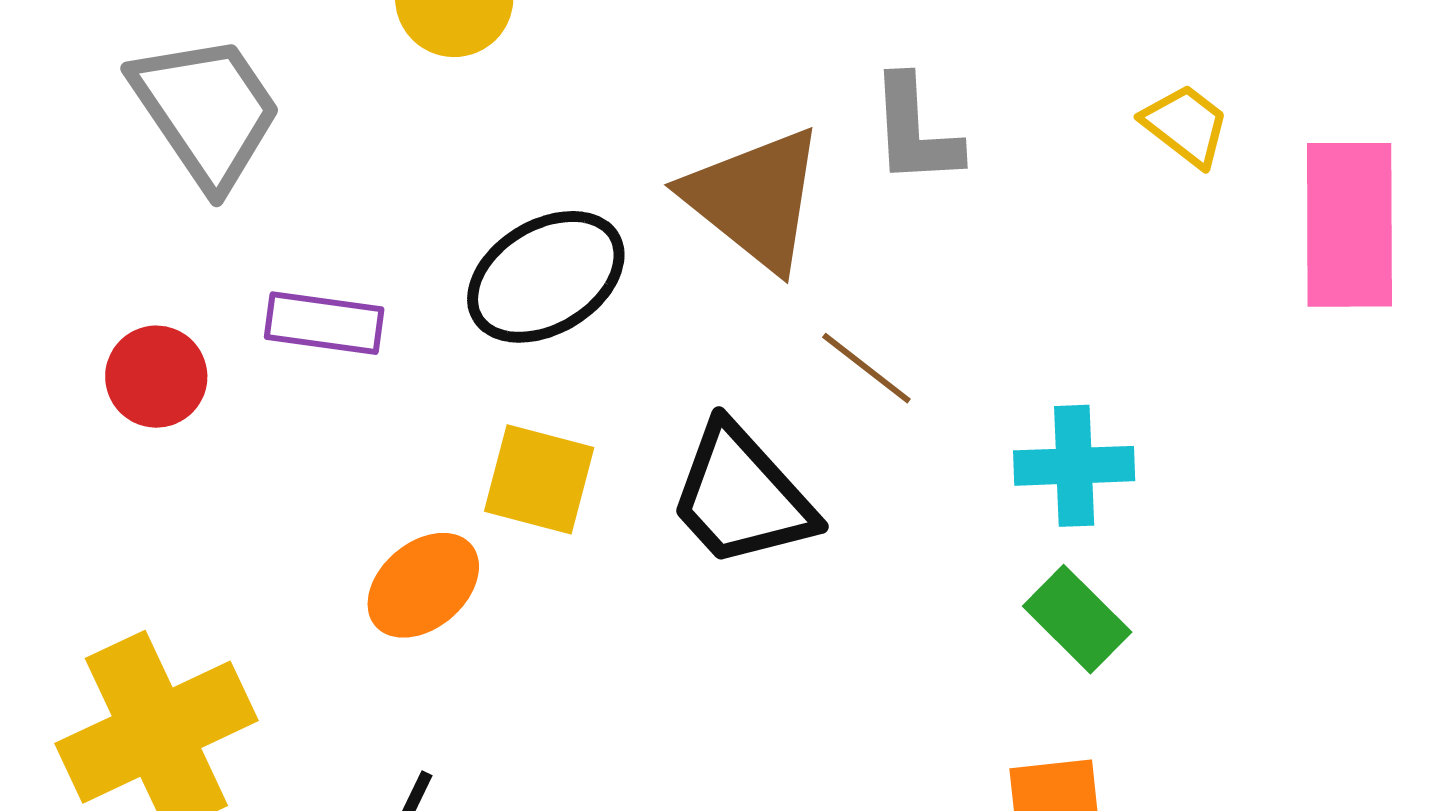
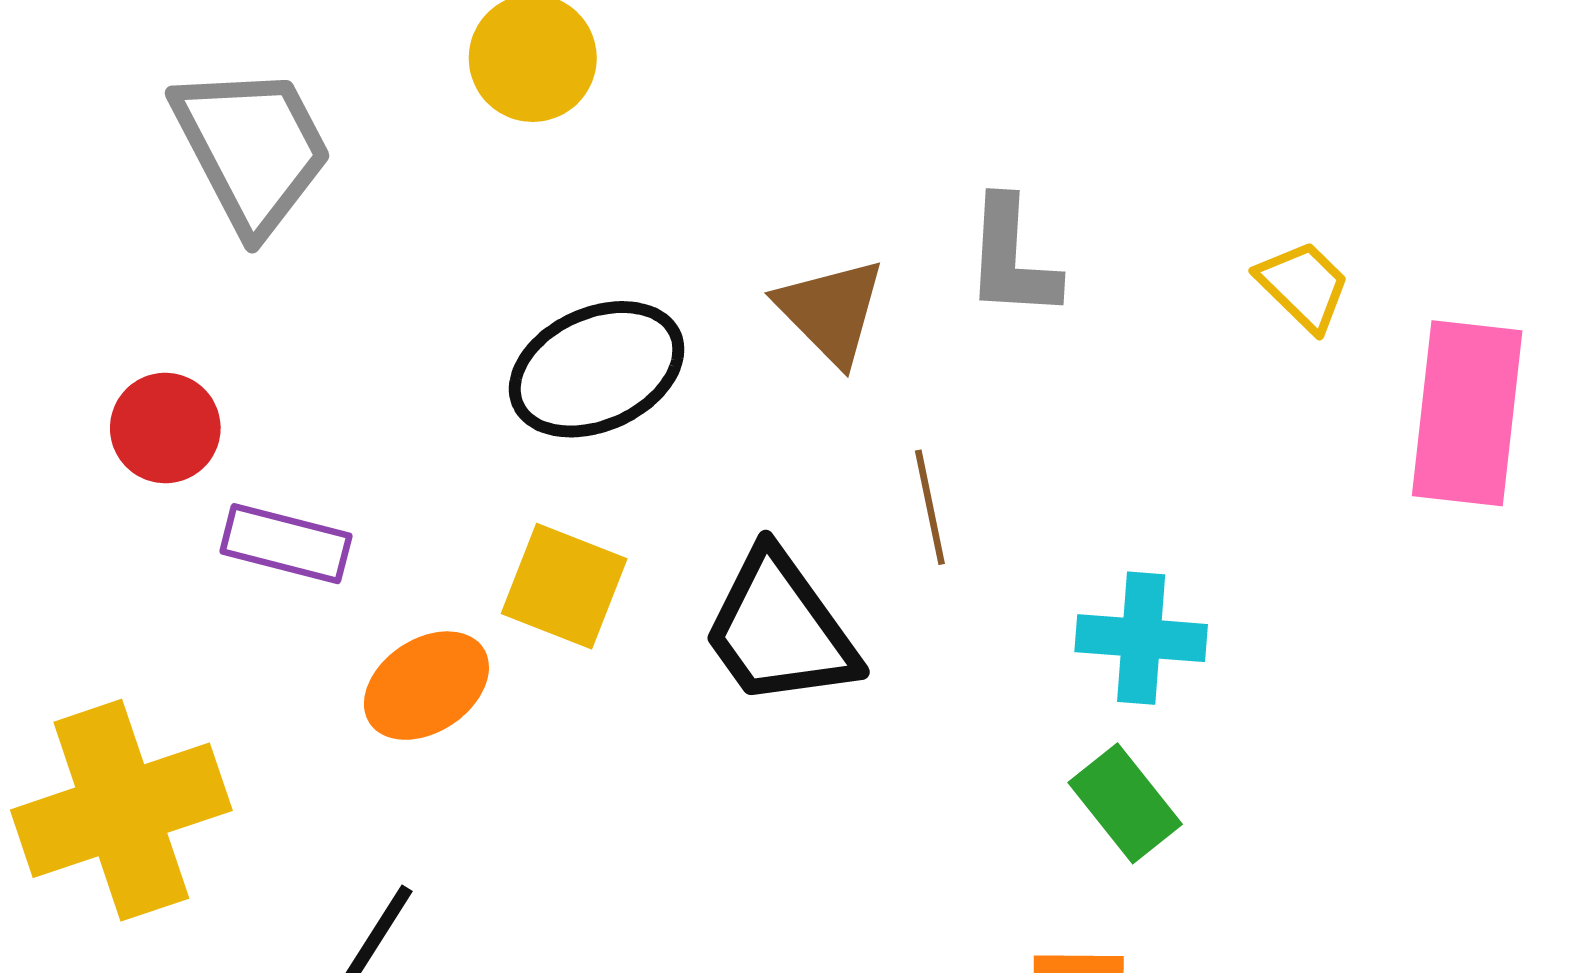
brown triangle: (755, 199) -> (831, 311), size x0.7
purple rectangle: (324, 323) -> (286, 544), moved
brown line: (866, 368) -> (930, 507), turned 34

